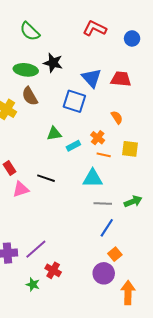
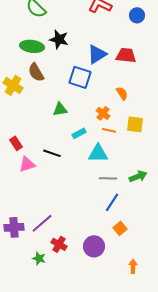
blue triangle: (92, 78) -> (97, 54), turned 40
cyan rectangle: (73, 146) -> (79, 133), moved
purple circle: (104, 273) -> (94, 246), moved
orange arrow: (128, 293) -> (133, 266), size x0.6

